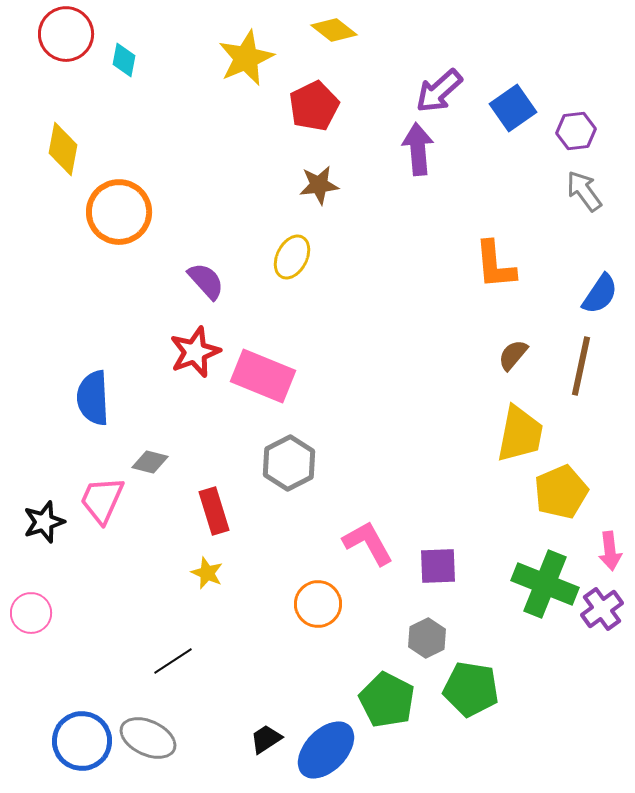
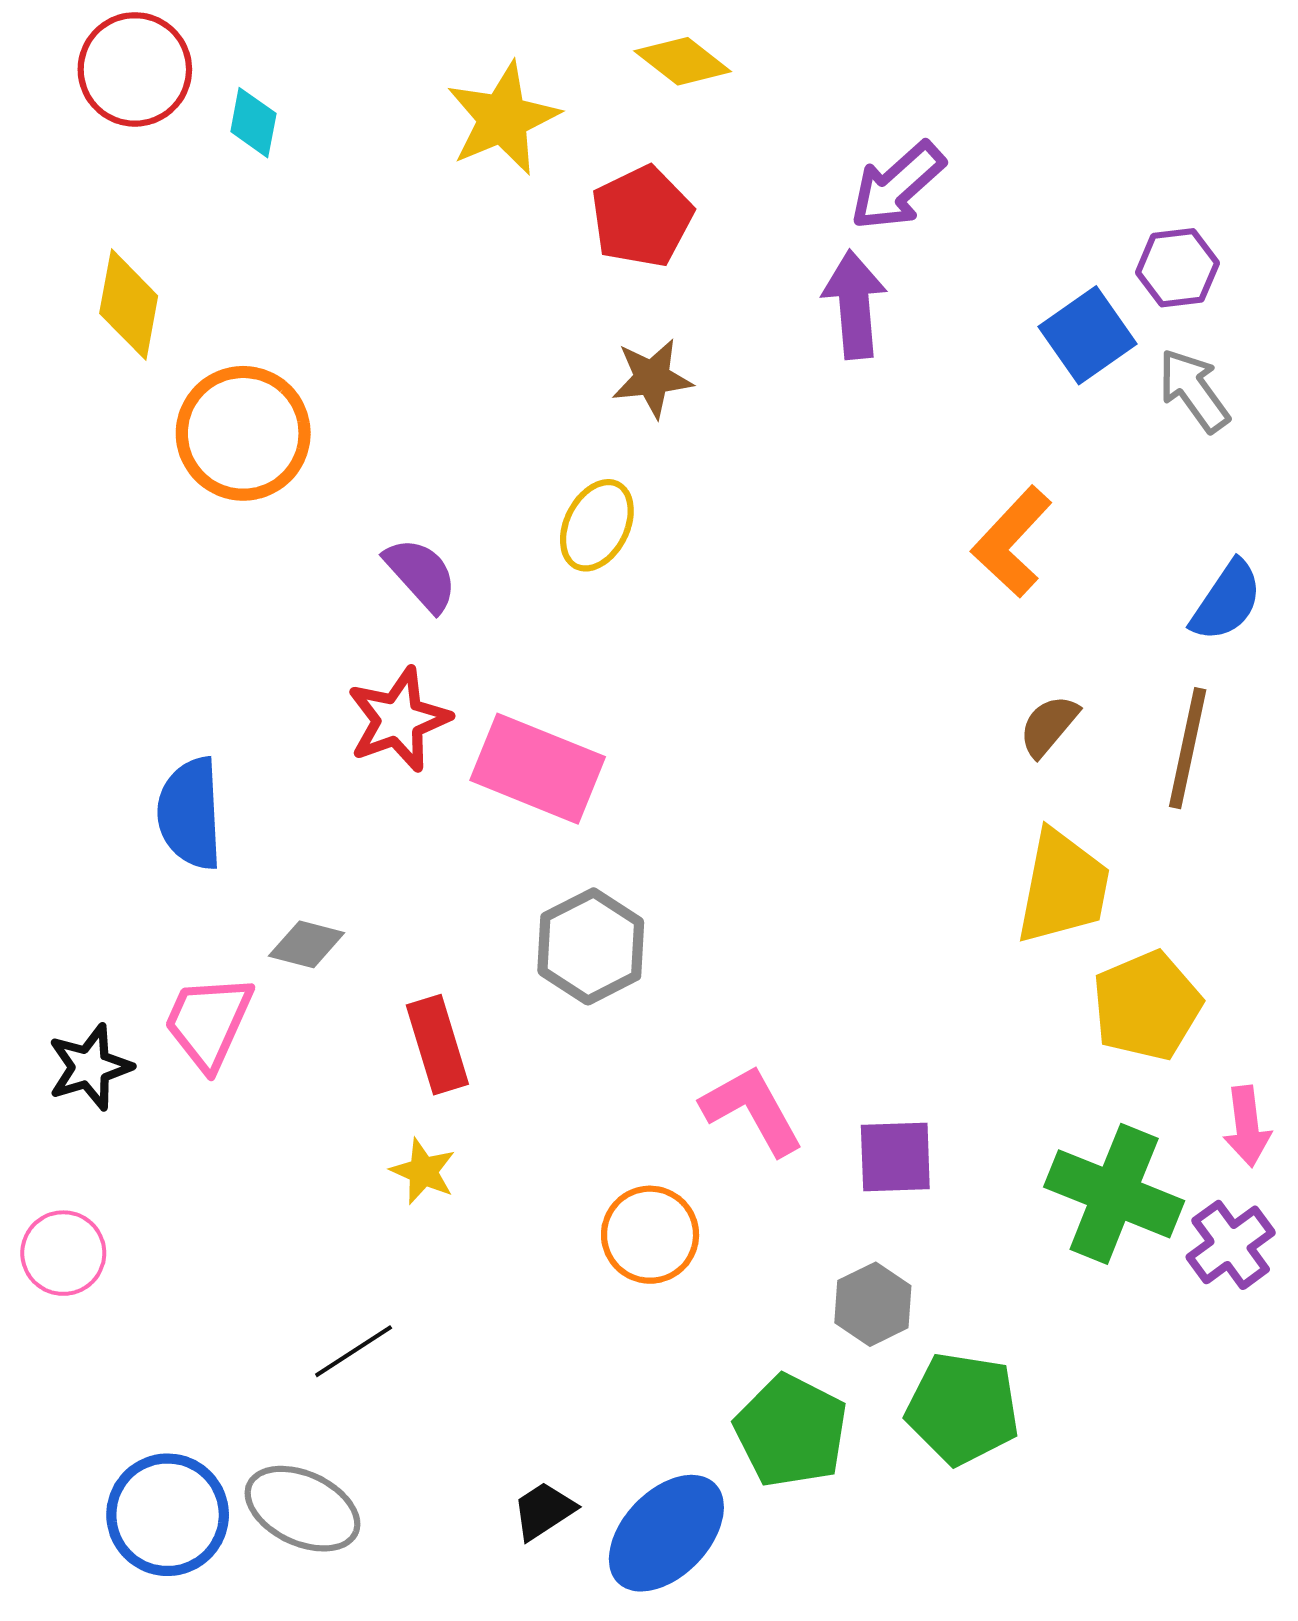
blue square: (513, 108) -> (1088, 335), moved
orange L-shape: (495, 265) -> (1012, 542), turned 48

